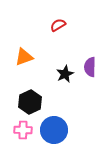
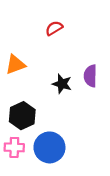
black star: (65, 74) -> (62, 84), turned -30

